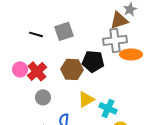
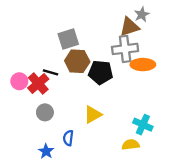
black line: (36, 34) -> (50, 72), moved
brown hexagon: (72, 69) -> (77, 61), moved
cyan cross: (108, 108) -> (143, 125), moved

